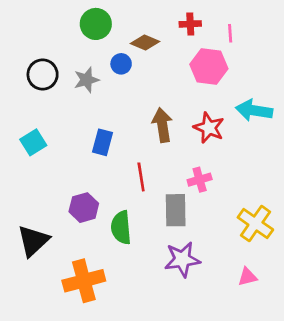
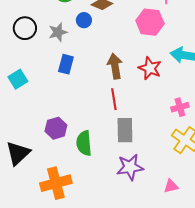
blue rectangle: (102, 142) -> (66, 64), moved
red line: (141, 177) -> (114, 99), moved
pink cross: (200, 180) -> (180, 107), moved
pink triangle: (247, 277) -> (171, 186), moved

